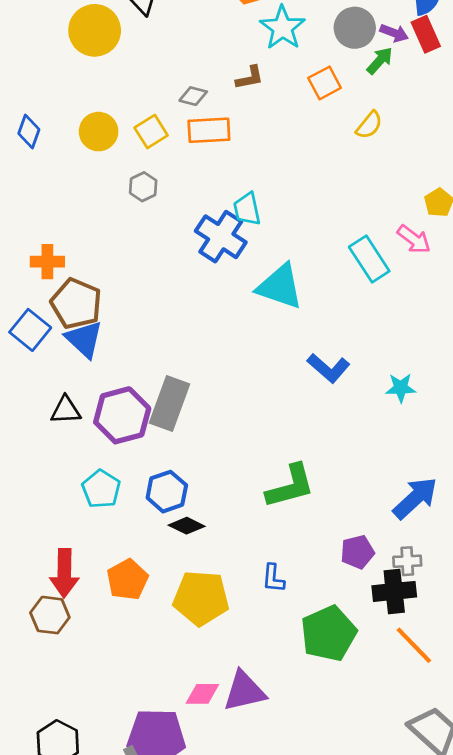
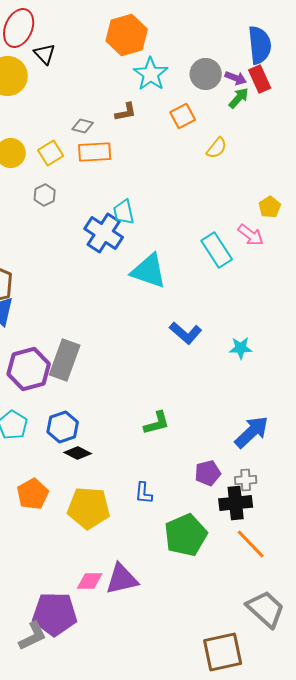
green arrow: (380, 61) -> (239, 98), moved
green L-shape: (290, 486) -> (157, 423), size x0.7

